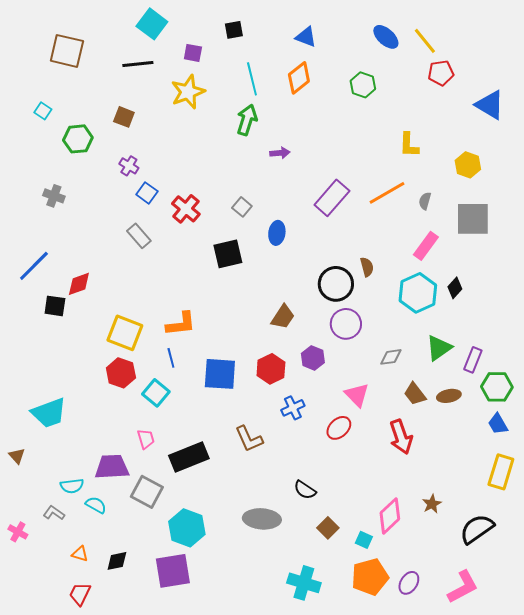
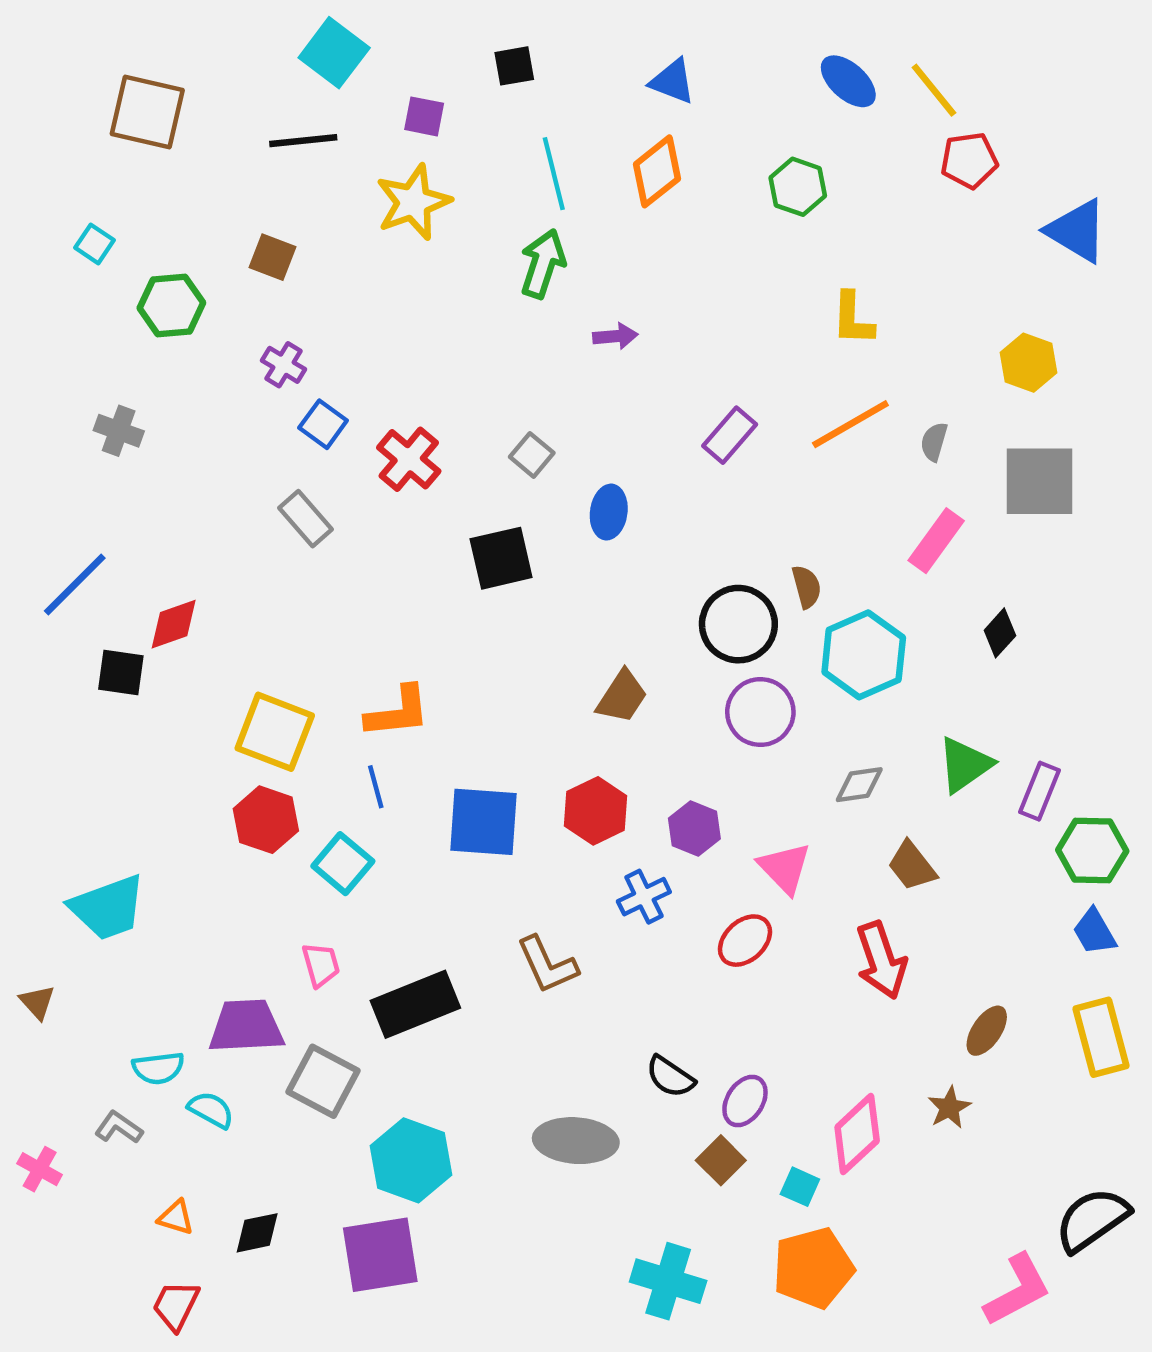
yellow L-shape: (409, 145) -> (853, 319), moved
purple rectangle: (332, 198) -> (730, 435), size x0.7
cyan hexagon: (418, 293) -> (864, 655), moved
purple hexagon: (313, 358) -> (694, 828), moved
brown ellipse: (449, 396) -> (987, 1031), moved, turned -45
yellow rectangle: (501, 472) -> (1101, 1037), turned -32
black semicircle: (477, 529) -> (1092, 1220), moved
purple ellipse: (409, 583) -> (745, 1101), moved

